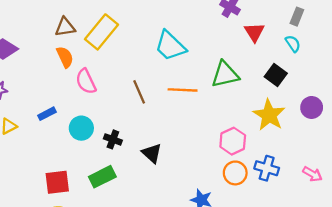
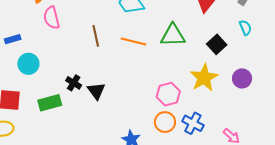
cyan semicircle: (293, 44) -> (245, 28), moved
cyan circle: (81, 128) -> (28, 64), moved
black cross: (113, 139) -> (74, 83), moved

